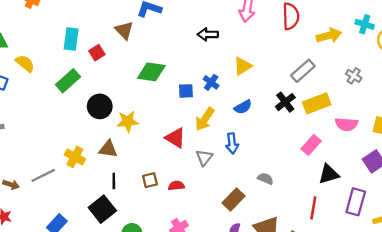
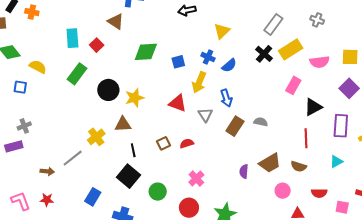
blue cross: (211, 82) -> (208, 57), moved
yellow cross: (75, 157) -> (96, 137), turned 36
brown rectangle: (234, 199) -> (235, 126), moved

